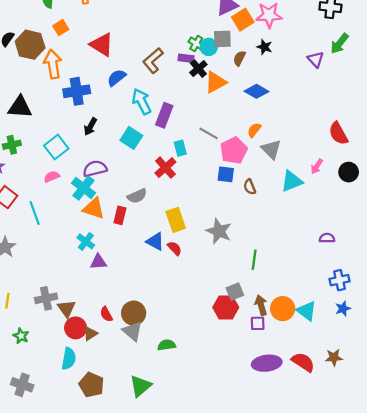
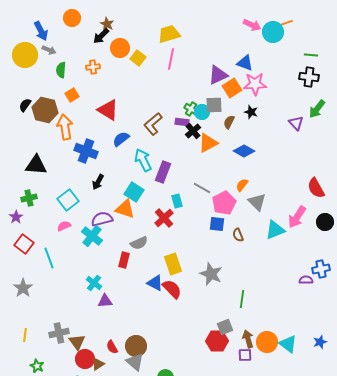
blue cross: (77, 91) -> (86, 151), turned 30
pink arrow: (317, 166) -> (297, 217), size x1.6
orange triangle: (94, 208) -> (125, 209), moved
red semicircle: (175, 248) -> (172, 289), size x1.5
blue cross: (339, 280) -> (321, 269), moved

